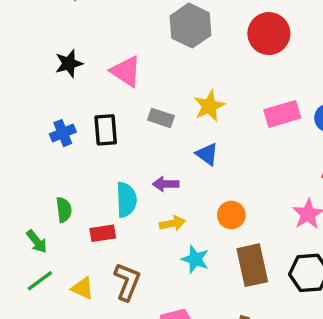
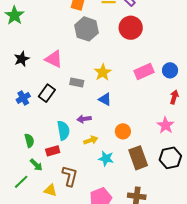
black rectangle: (106, 130) -> (47, 93), turned 48
green arrow: (37, 241) -> (36, 165), moved
yellow triangle: (83, 288) -> (50, 190), moved

